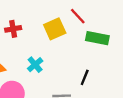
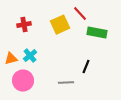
cyan cross: (35, 65) -> (30, 56), moved

